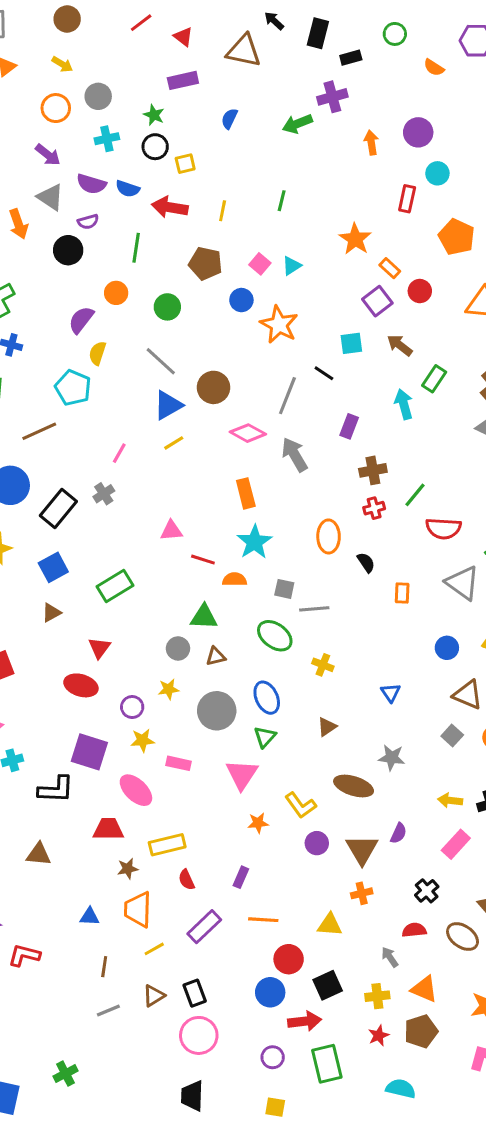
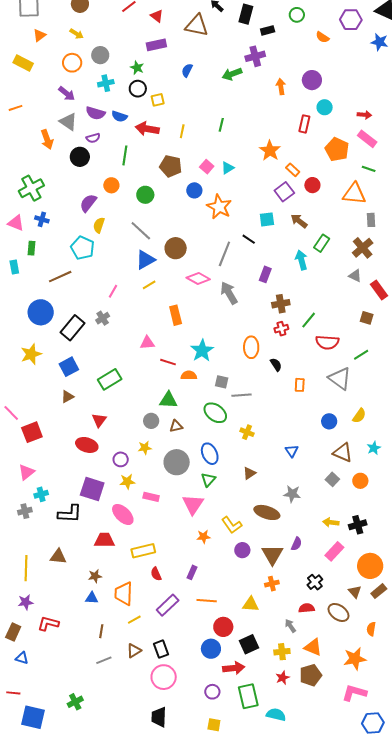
orange rectangle: (246, 493) -> (176, 315), moved
brown star: (128, 869) -> (95, 576), moved
cyan semicircle: (401, 1089) -> (276, 715), moved

